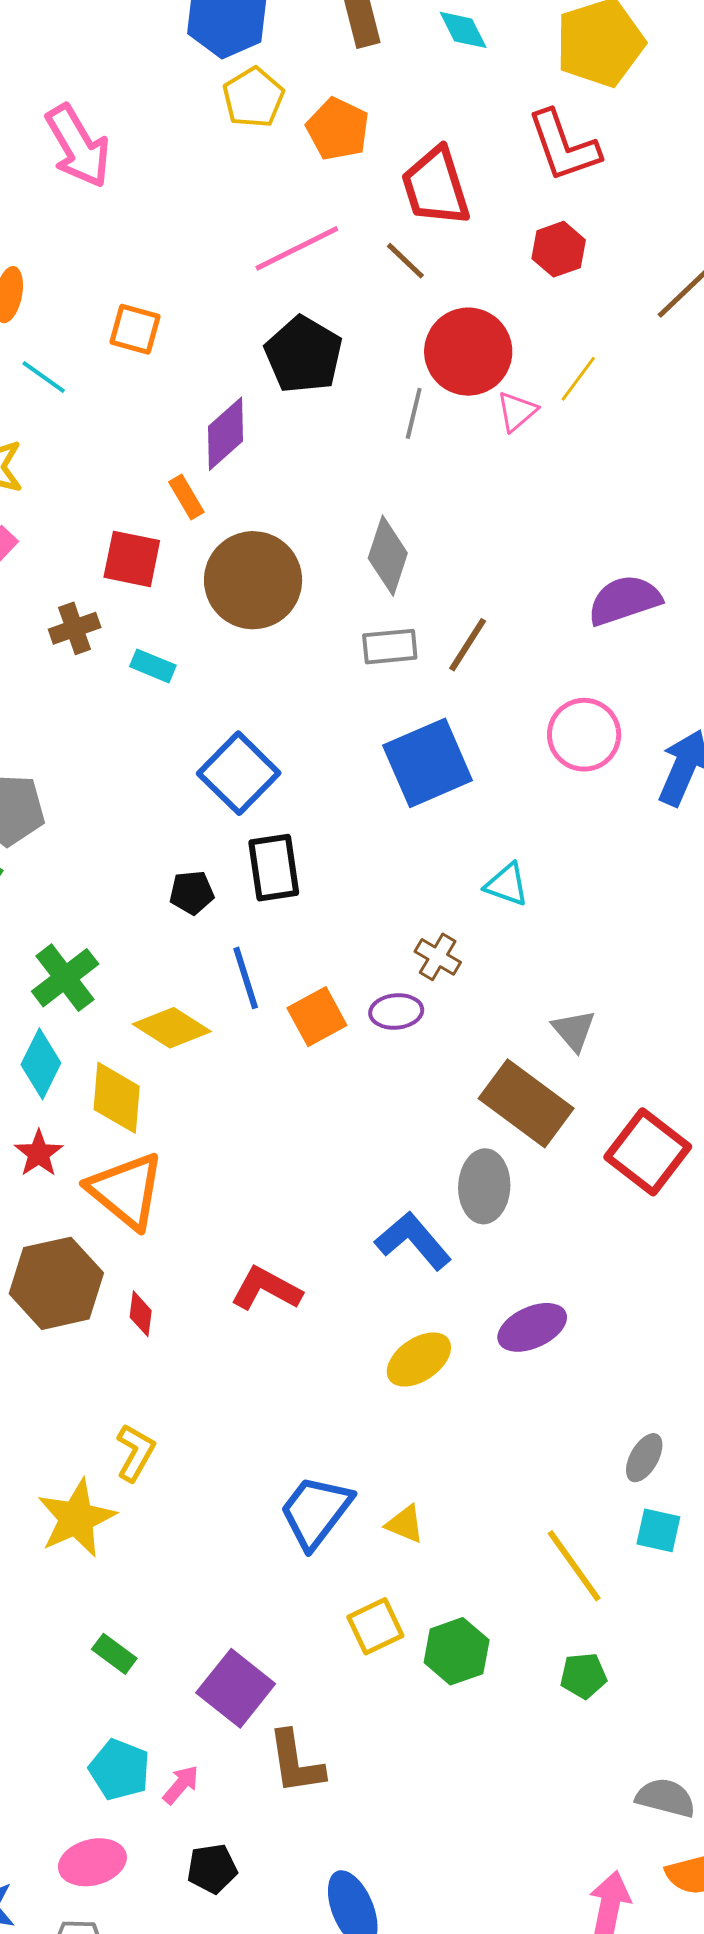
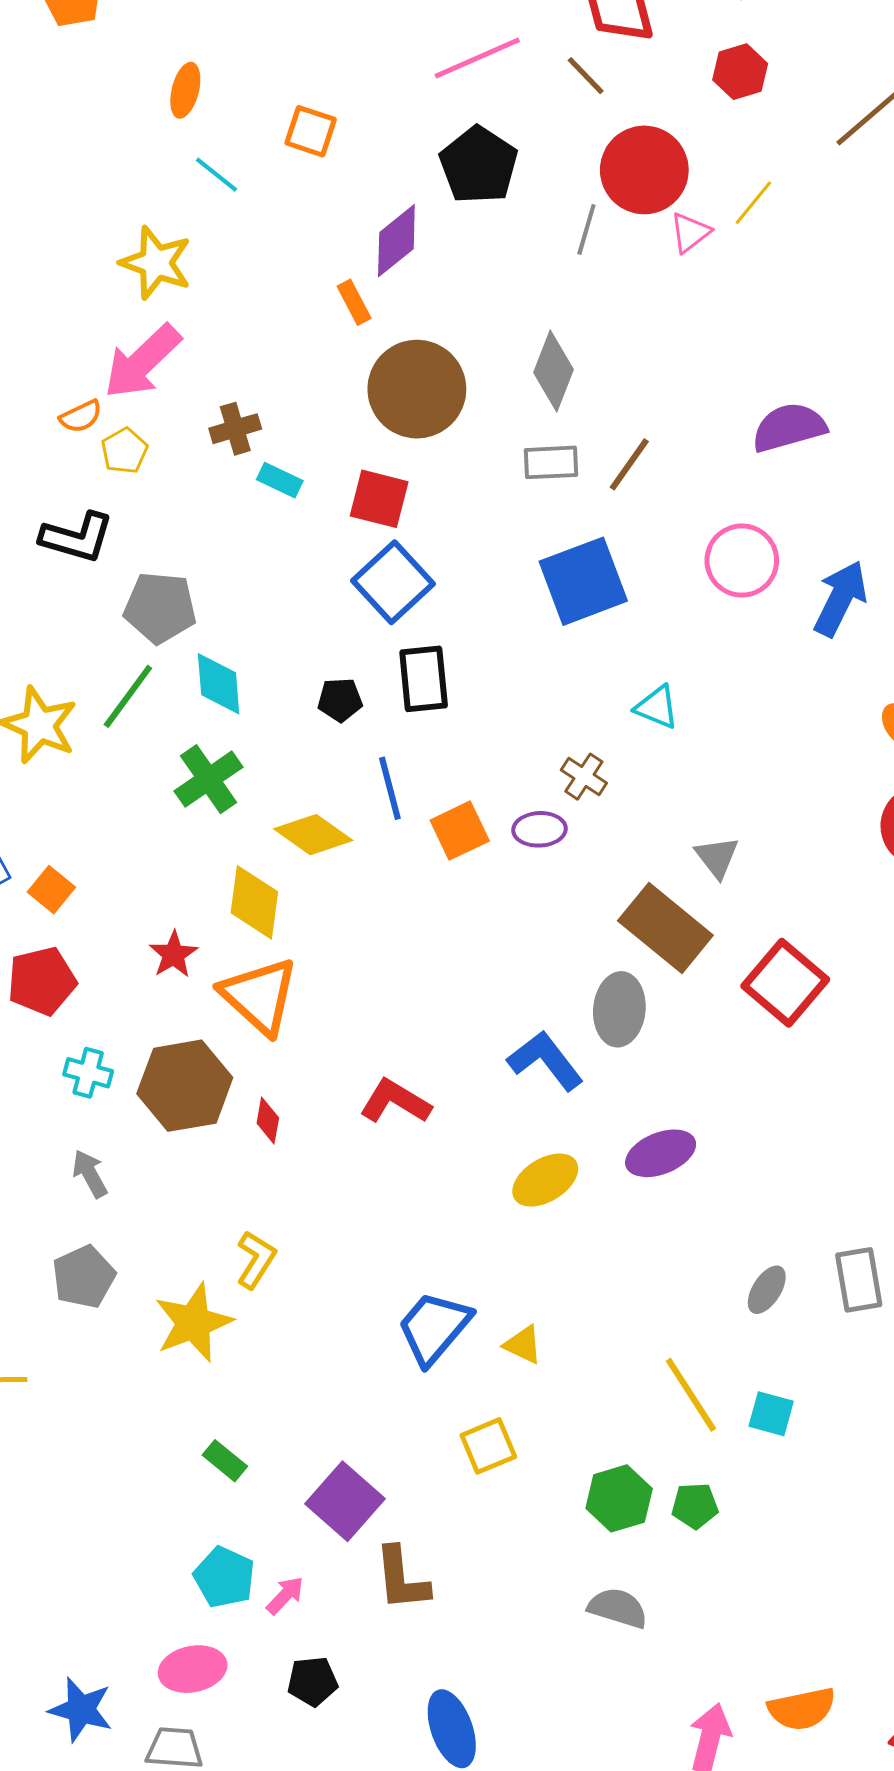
red square: (132, 559) -> (379, 499), moved
cyan rectangle: (153, 666) -> (280, 480), moved
cyan diamond: (41, 1064) -> (219, 684), moved, turned -34
cyan square: (658, 1530) -> (771, 1414), moved
green hexagon: (457, 1651) -> (619, 1498), moved
gray semicircle: (666, 1798) -> (618, 1608), moved

